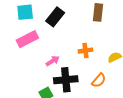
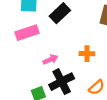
black cross: (66, 80) -> (62, 82), turned -30

